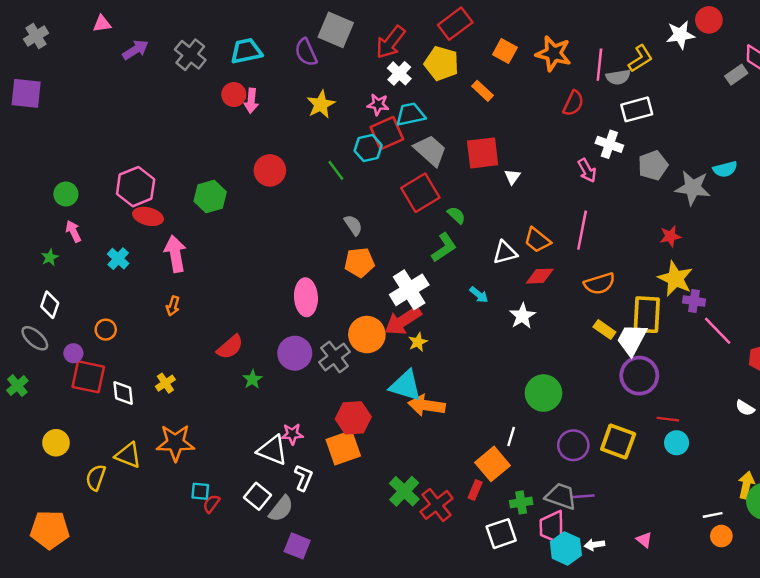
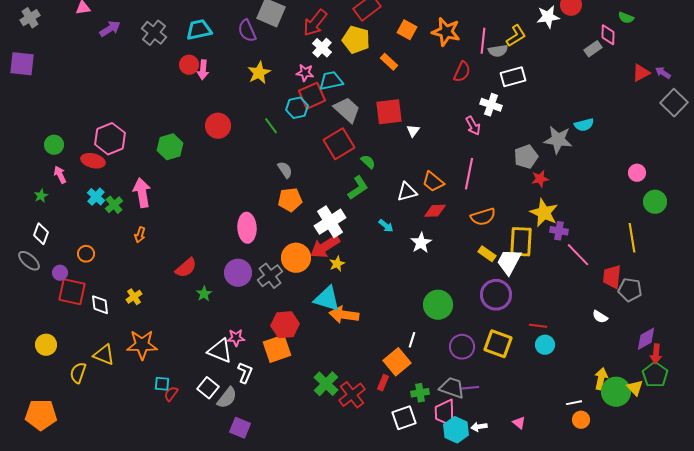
gray pentagon: (653, 165) -> (526, 157), moved
red ellipse: (148, 216) -> (93, 161), moved
purple circle: (639, 376) -> (496, 295), moved
green cross: (17, 386) -> (114, 205), moved

